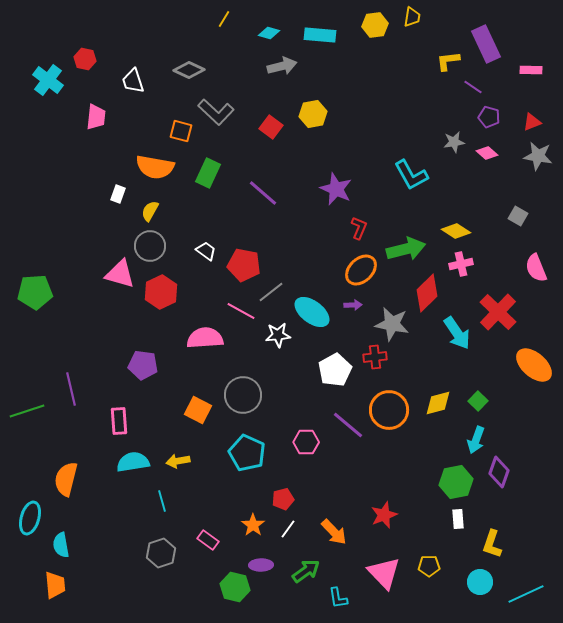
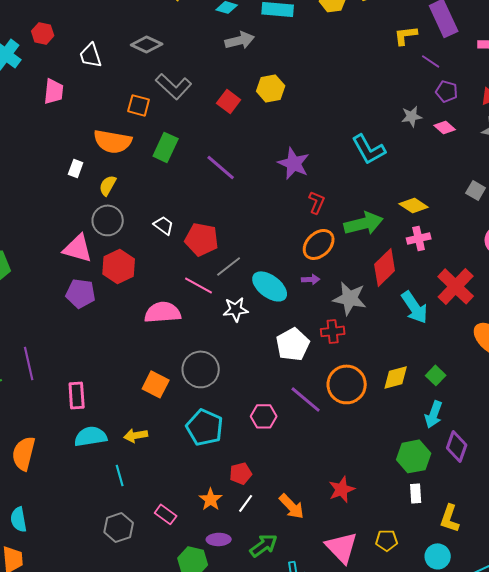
purple pentagon: (143, 365) -> (81, 293), moved

